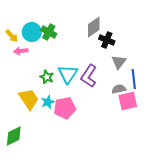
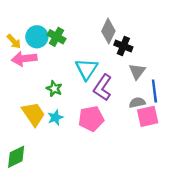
gray diamond: (94, 27) -> (108, 31), turned -30
pink arrow: (21, 51) -> (24, 59), size x1.5
cyan triangle: (68, 74) -> (86, 69), moved
pink pentagon: (65, 108) -> (91, 119), moved

